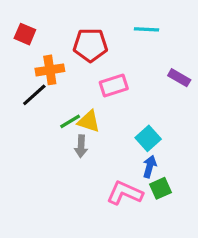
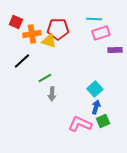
orange cross: (50, 70) -> (32, 34), moved
purple rectangle: (179, 78) -> (115, 50), turned -32
pink rectangle: (114, 85) -> (101, 33), moved
yellow triangle: (89, 121) -> (49, 41), moved

